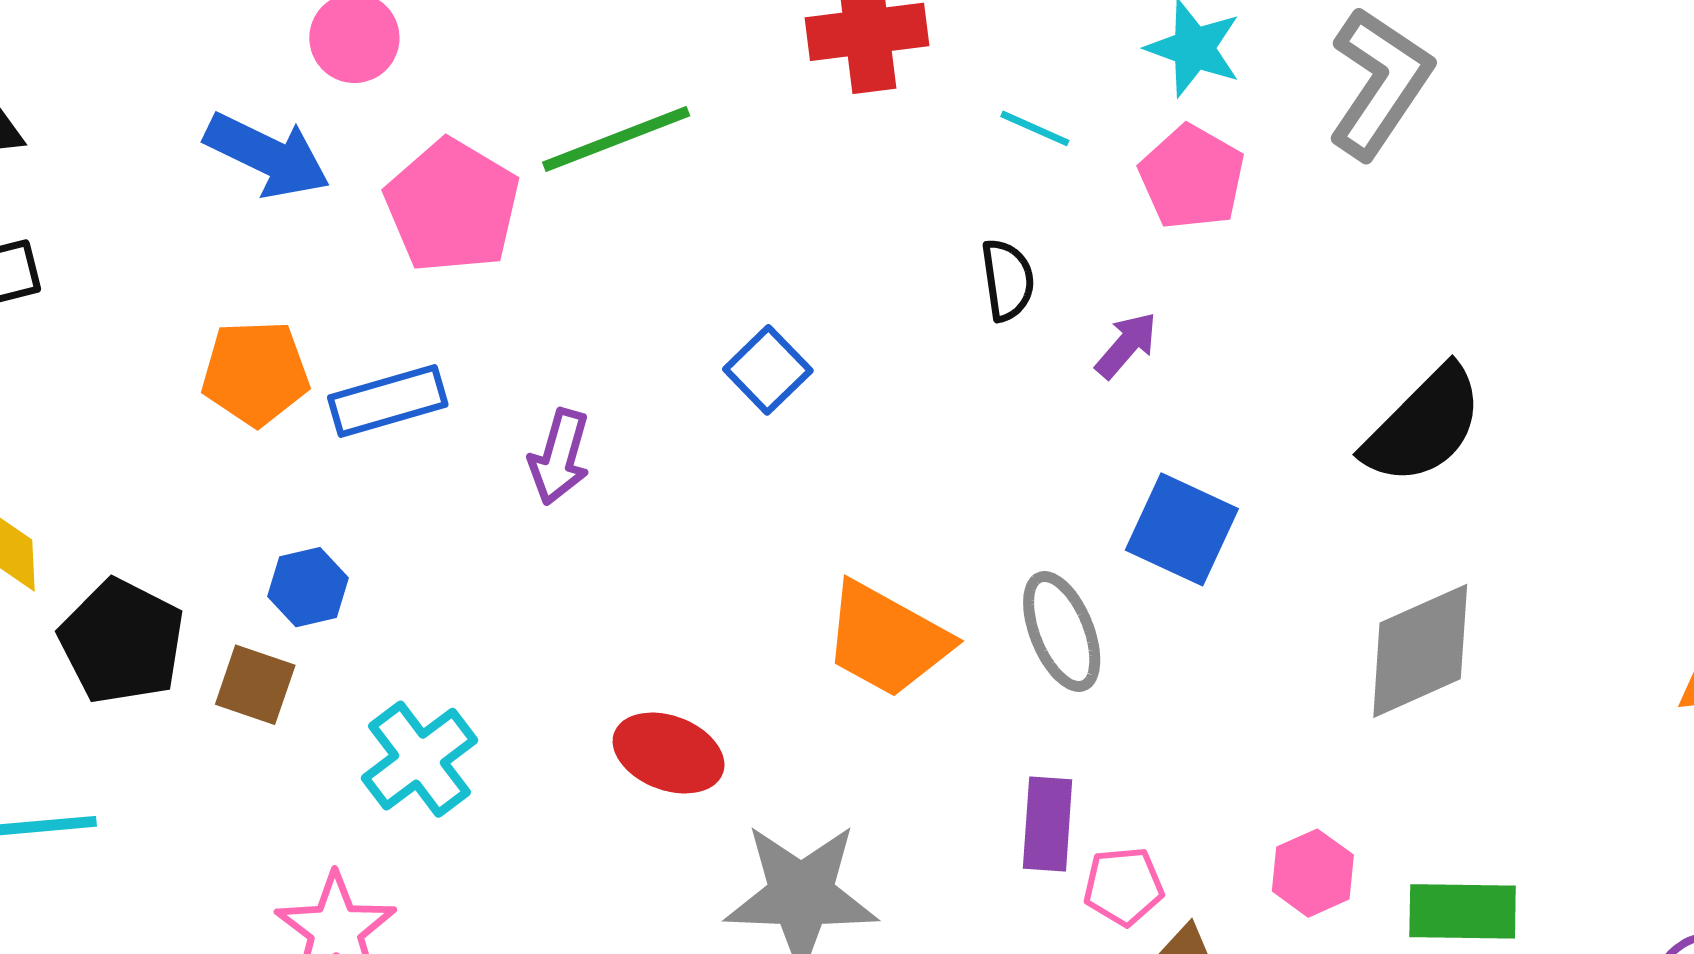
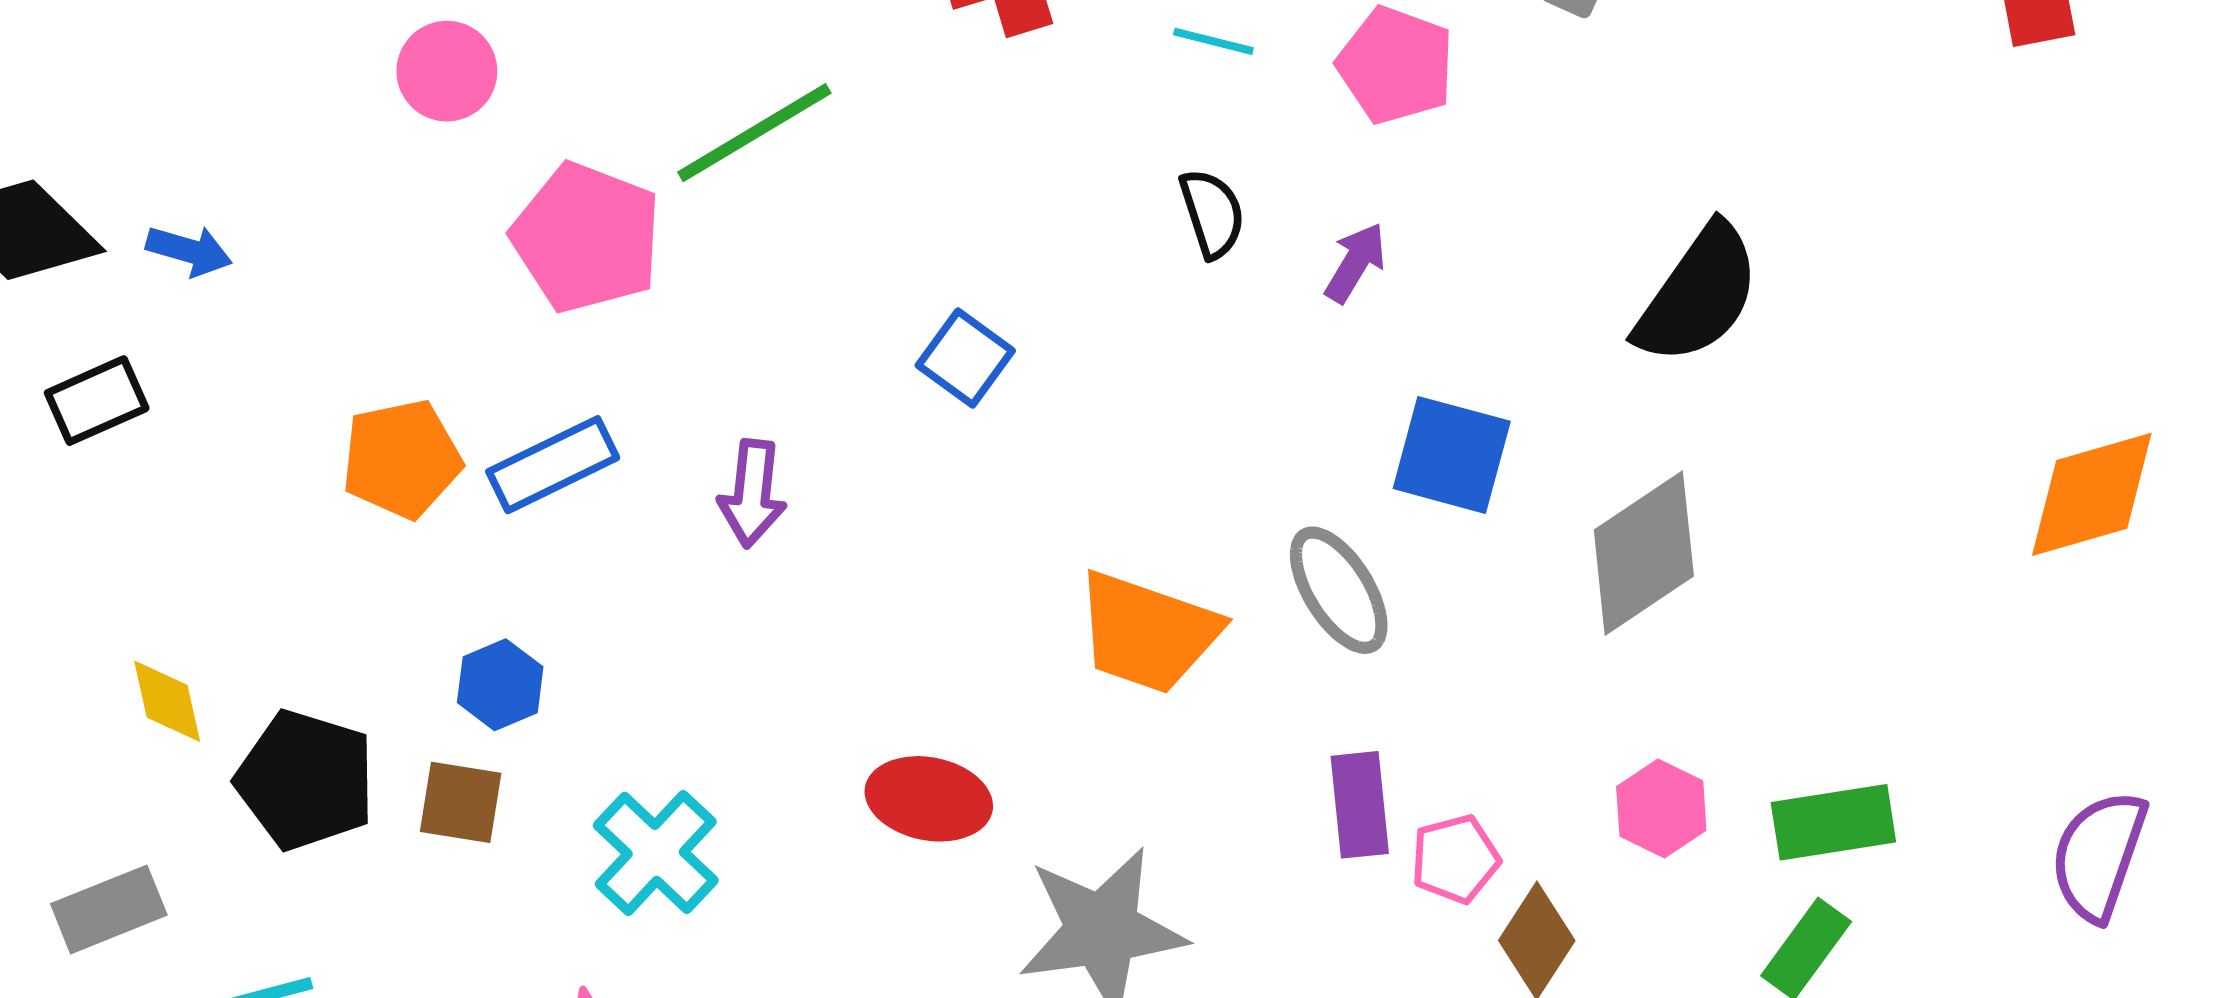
blue arrow: (267, 155) -> (189, 251), moved, size x0.6
gray diamond: (1420, 651) -> (1644, 553), moved

